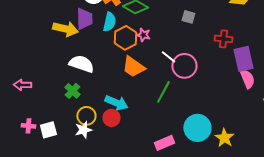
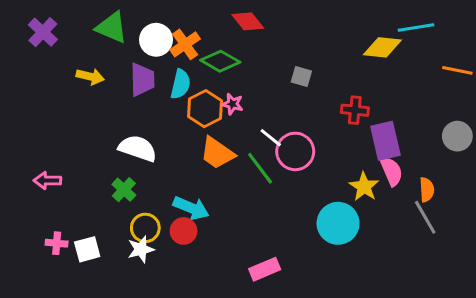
yellow arrow: (65, 29) -> (90, 76), moved, size x0.7
green line: (163, 92) -> (260, 168), moved, turned -65
cyan circle: (197, 128) -> (338, 223), moved
yellow star: (224, 138) -> (364, 187), moved

